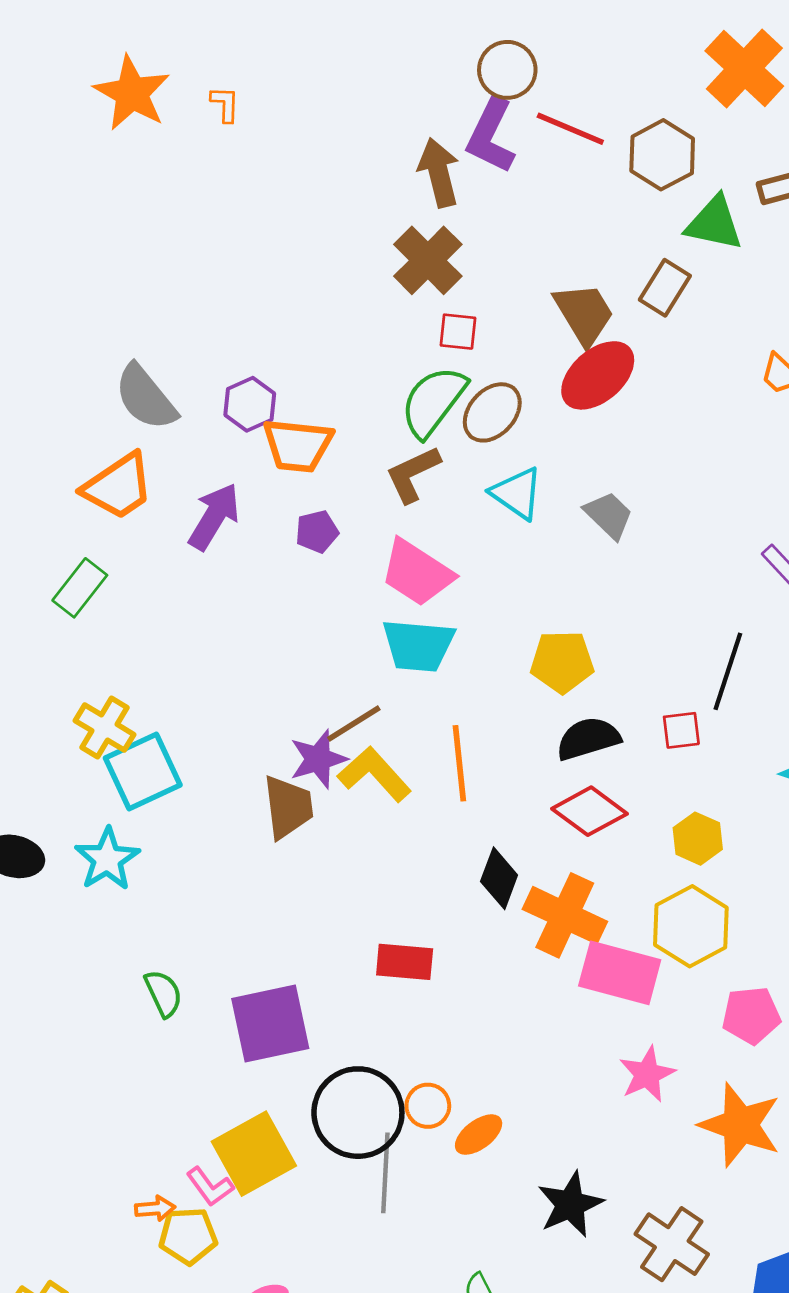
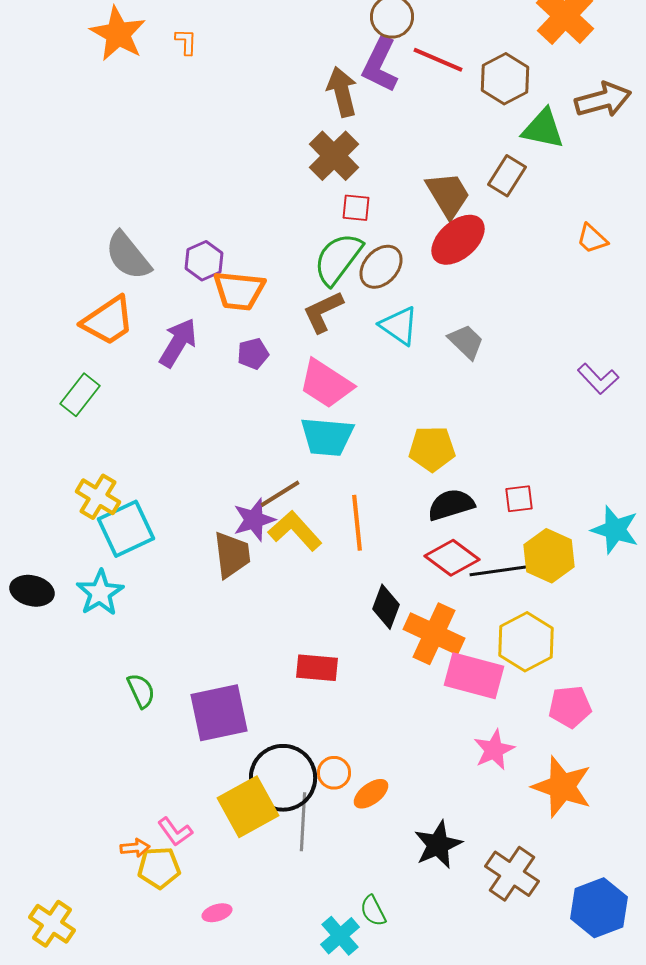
black line: (728, 671) -> (499, 571), moved, turned 64
yellow hexagon: (698, 839) -> (549, 556), moved, size x1.4
yellow square: (254, 1154) -> (248, 807), moved

